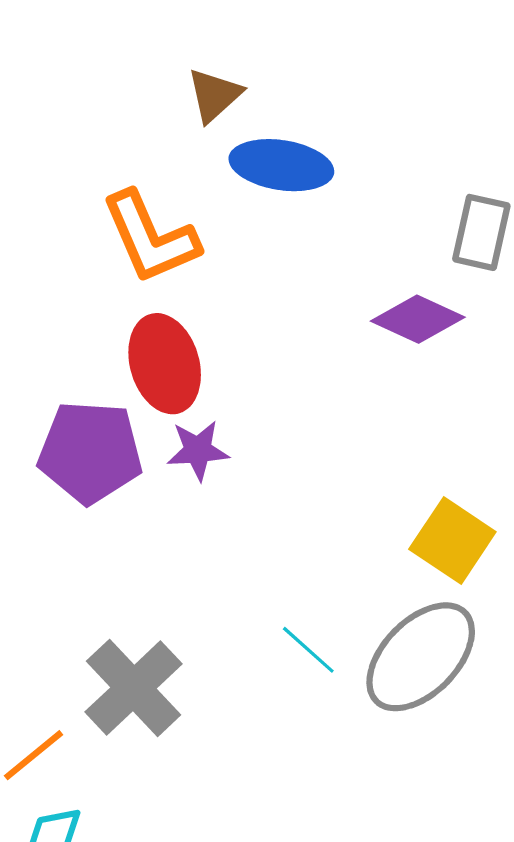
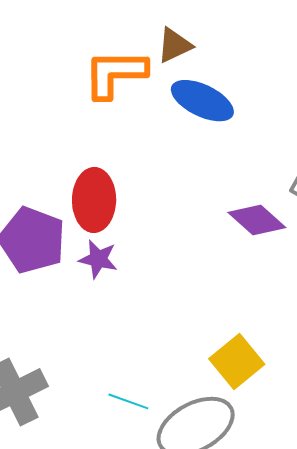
orange L-shape: (150, 237) -> (115, 74), moved, turned 96
cyan line: (308, 650) -> (128, 401), turned -39

